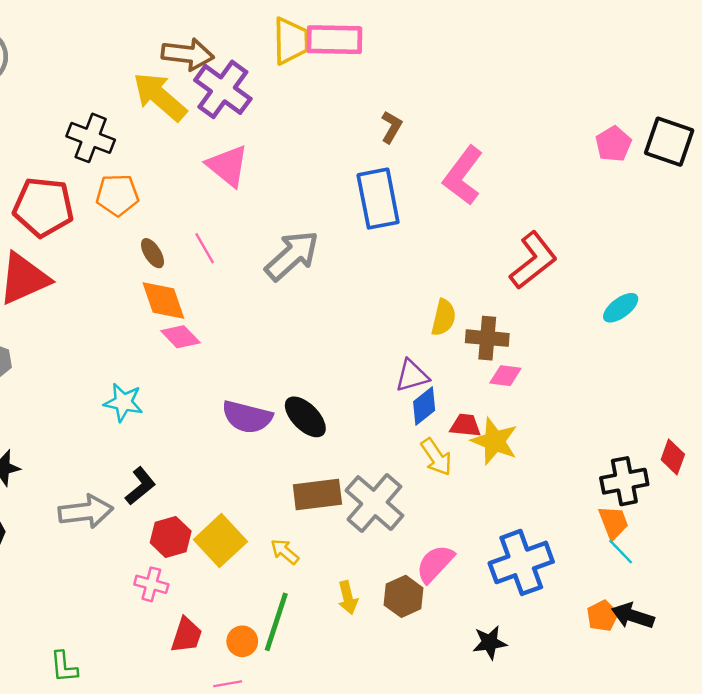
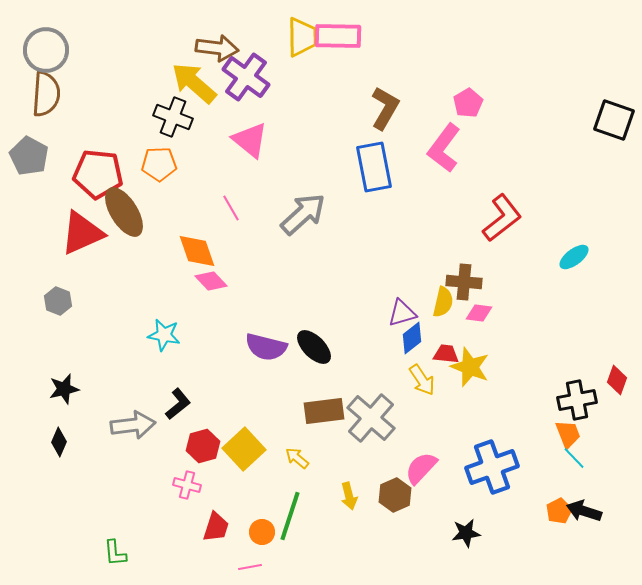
brown L-shape: (391, 127) -> (385, 108), size x1.6
black cross: (91, 138) -> (173, 117), moved
pink pentagon: (613, 144) -> (468, 103), moved
brown ellipse: (152, 253) -> (124, 212), moved, size x2.0
yellow semicircle: (444, 317) -> (443, 302), moved

